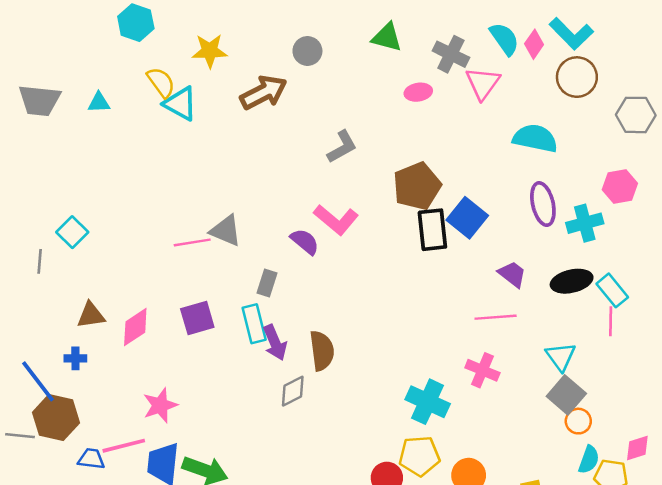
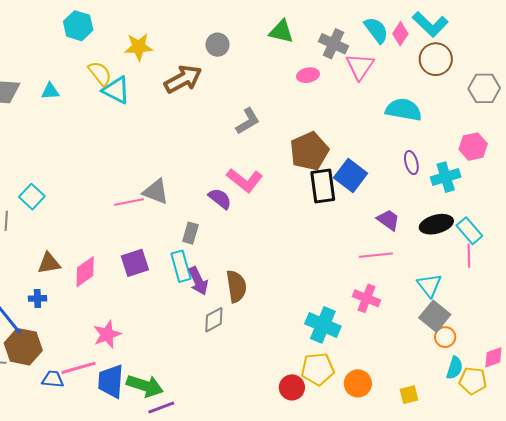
purple ellipse: (543, 204) -> (411, 163), size x0.7

